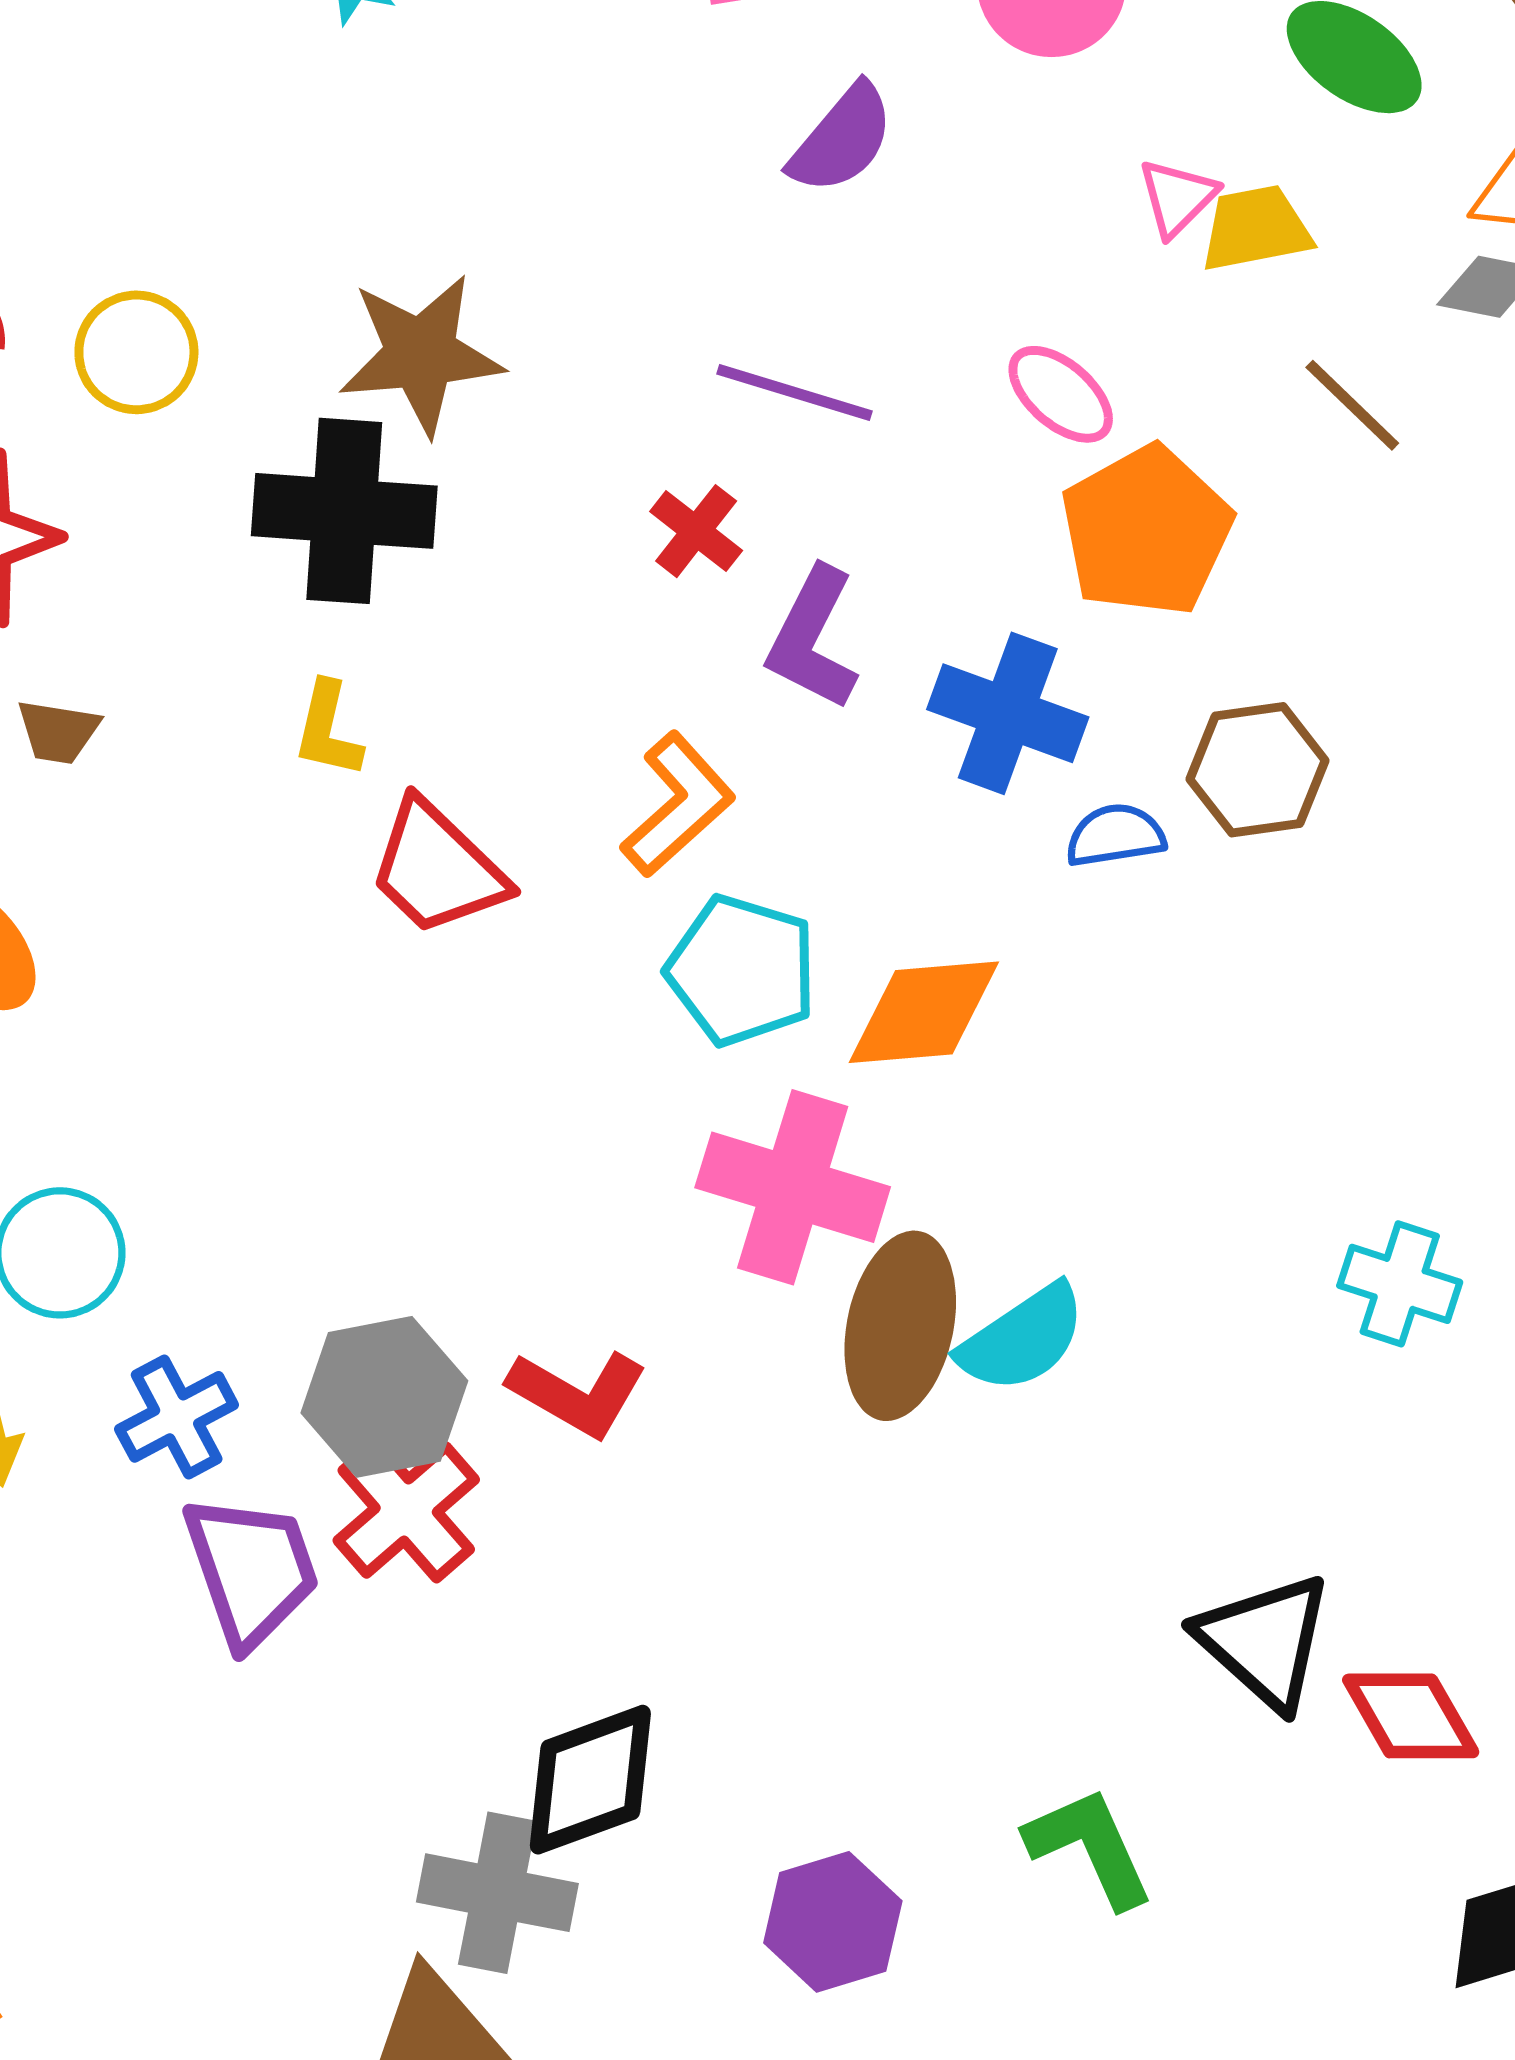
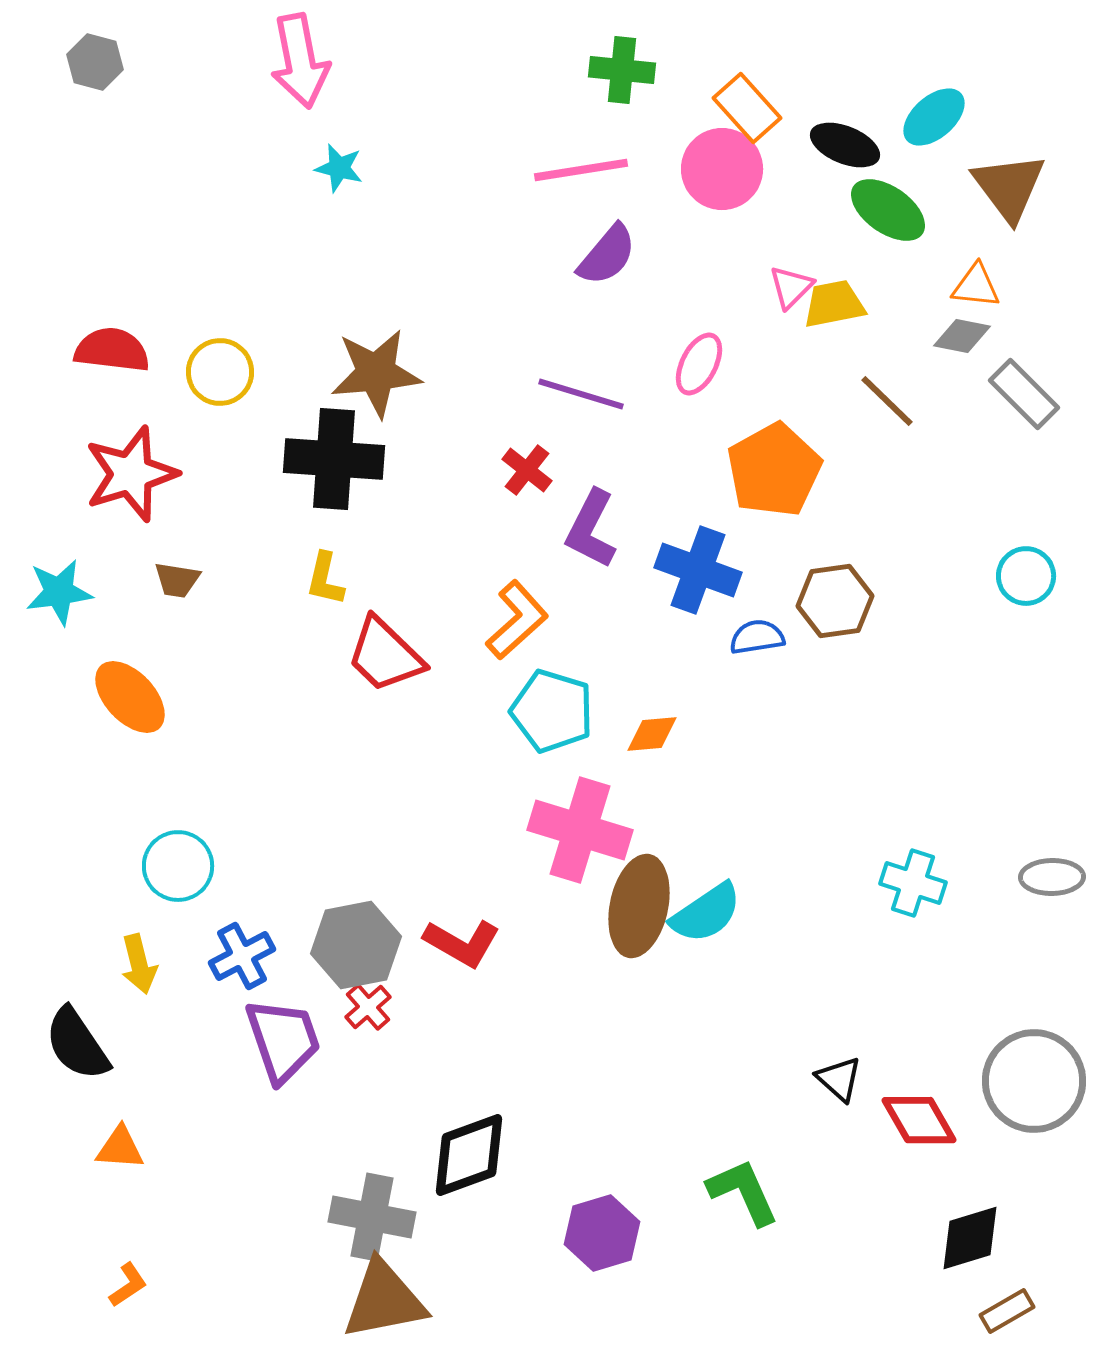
pink ellipse: (1061, 394) -> (699, 364), moved, turned 76
orange diamond: (924, 1012) -> (652, 734), size x0.6
red cross: (406, 1510) -> (368, 1007), size x0.6
black triangle: (1265, 1641) -> (839, 1079), size x0.6
gray cross: (497, 1893) -> (372, 1217), moved

